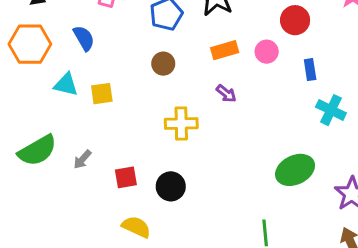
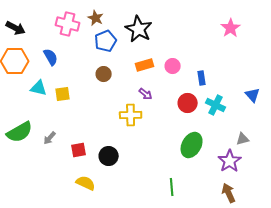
red circle: (295, 20) -> (188, 103), moved
yellow cross: (181, 123) -> (131, 115), moved
green ellipse: (295, 170) -> (192, 145), turned -35

